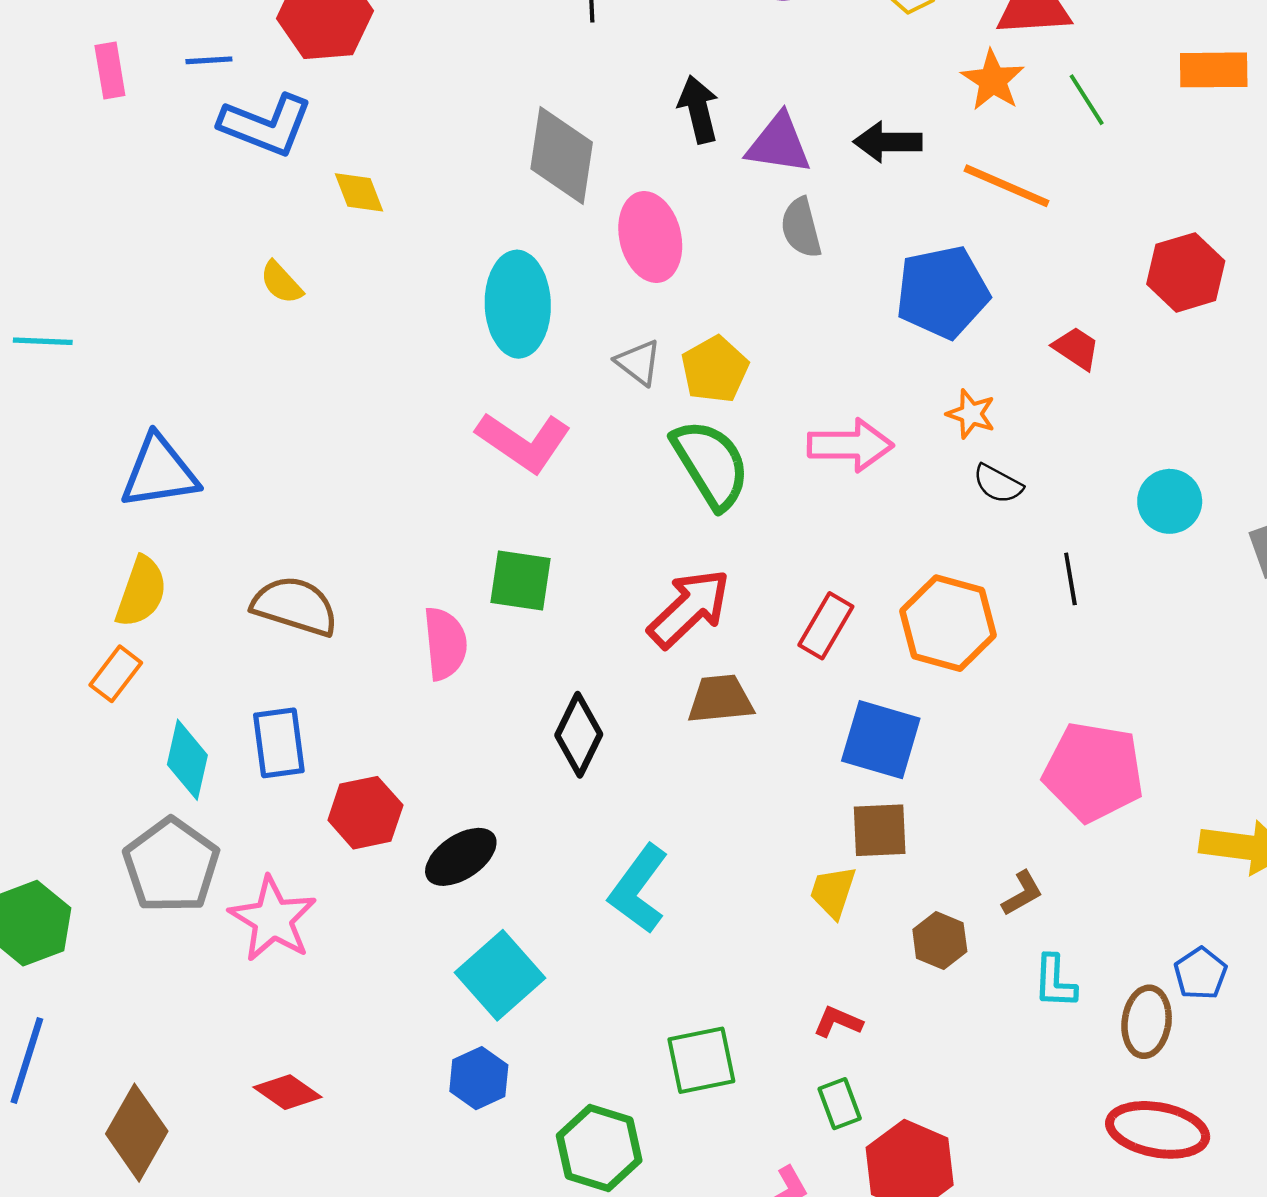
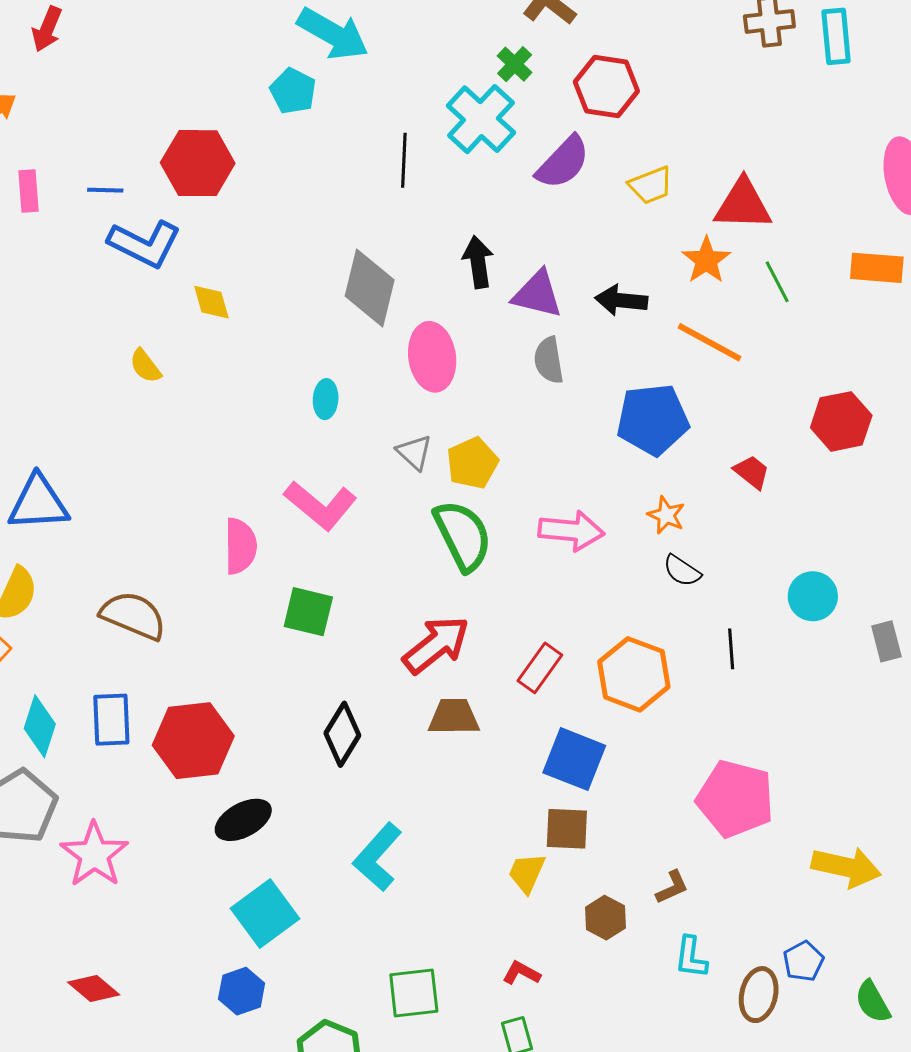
cyan ellipse: (518, 304) -> (326, 399), size x0.5
pink semicircle: (445, 643) -> (240, 546), moved
red hexagon: (365, 813) -> (193, 741), moved, size x1.4

